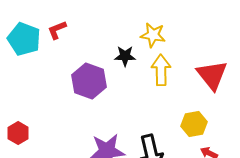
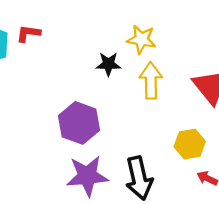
red L-shape: (57, 30) -> (28, 33), turned 30
purple hexagon: (89, 81) -> (79, 123), moved

